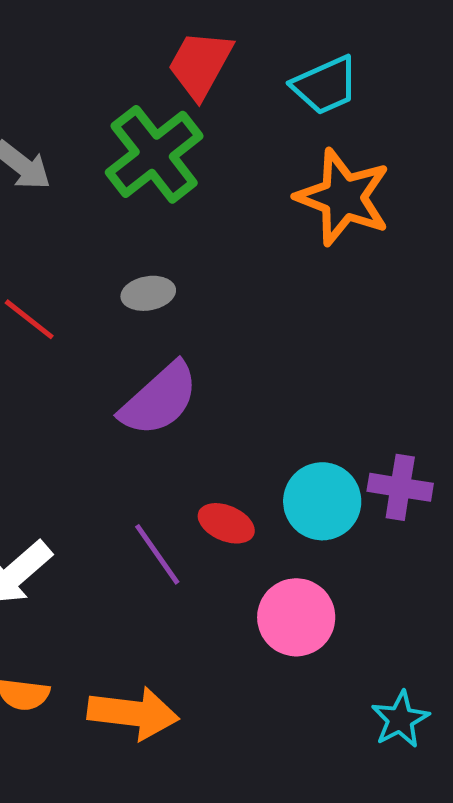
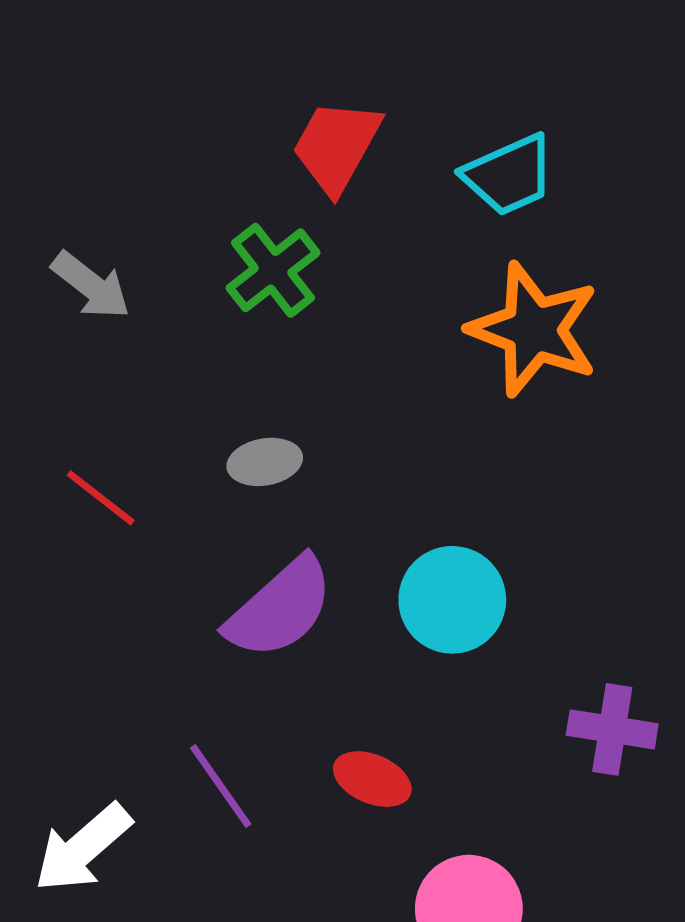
green cross: (154, 154) -> (273, 270), size x0.7
cyan circle: (322, 501) -> (452, 600), moved
purple line: (157, 554) -> (221, 786), moved

